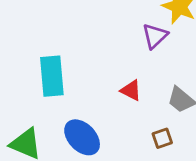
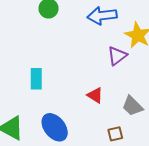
cyan rectangle: (52, 76) -> (36, 79), size x0.7

